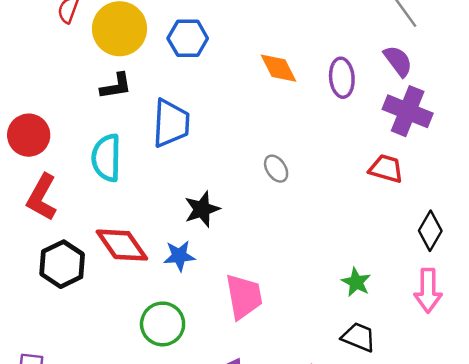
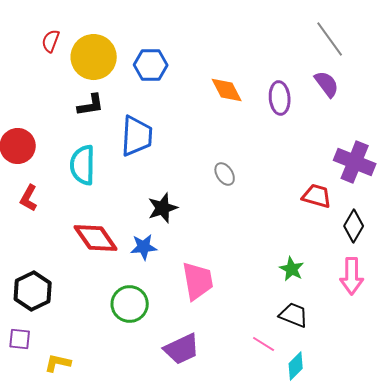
purple cross: (408, 111) -> (355, 162), moved
red trapezoid: (386, 169) -> (317, 196), moved
red L-shape: (42, 197) -> (29, 198), size x0.7
black hexagon: (62, 264) -> (33, 291), moved

